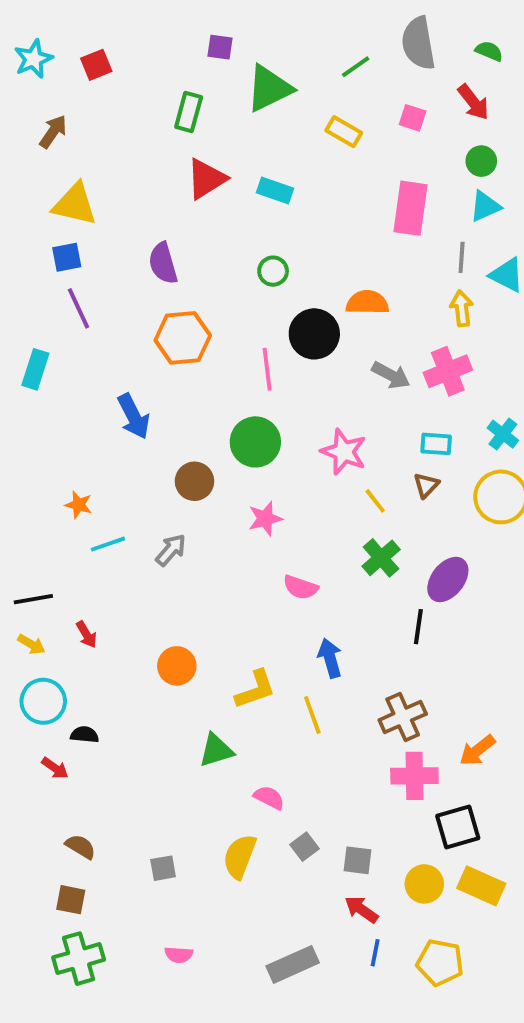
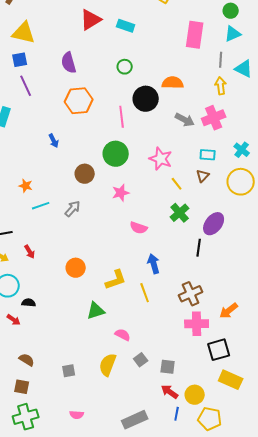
blue arrow: (134, 416) -> (54, 141), size x0.6
yellow circle: (424, 884) -> (195, 395), moved

